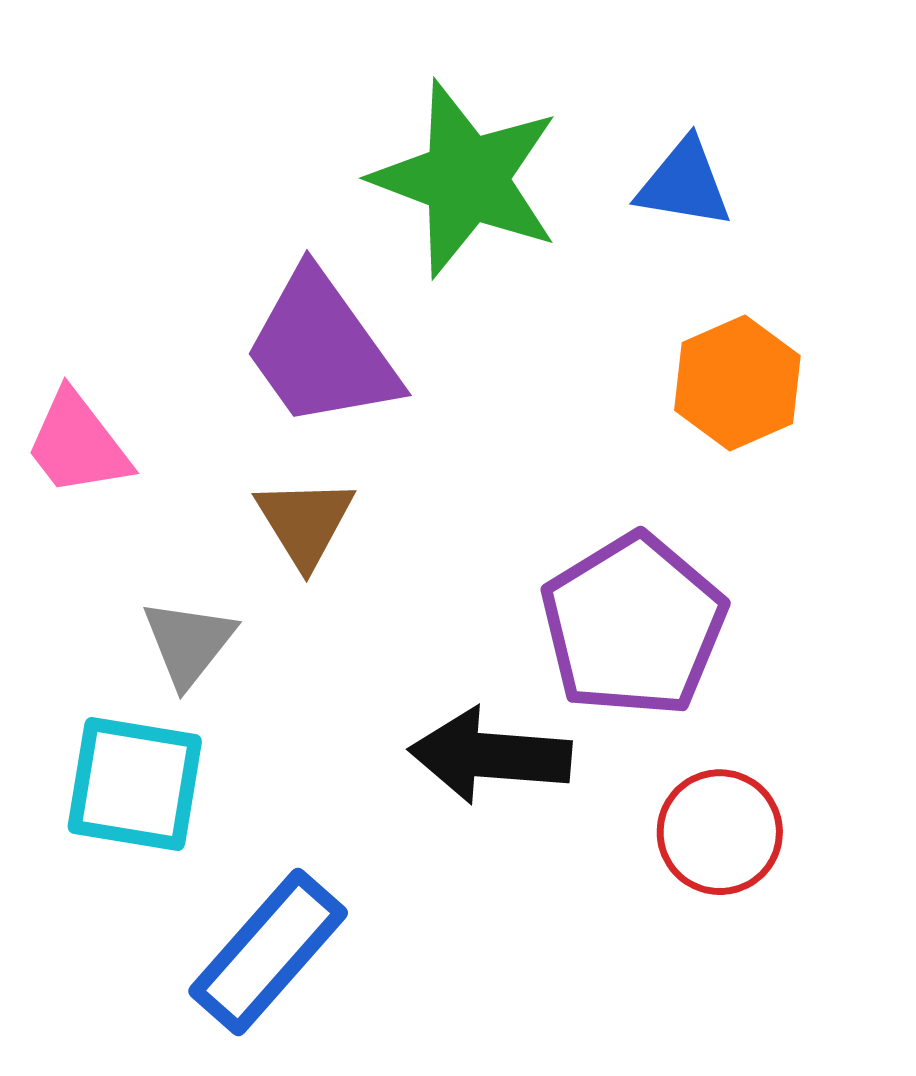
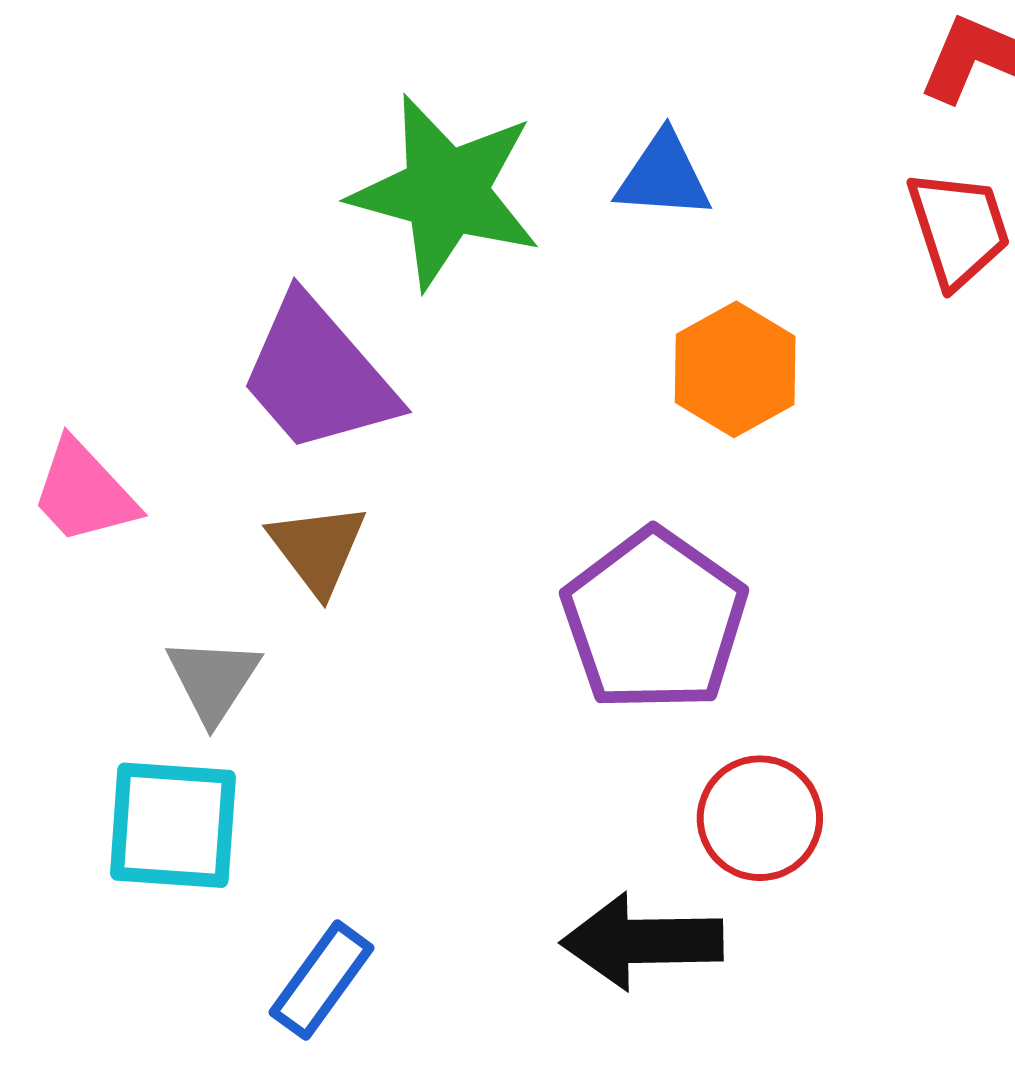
black arrow: (490, 756) -> (642, 941), moved
blue rectangle: (268, 952) -> (322, 980), size x0.7

